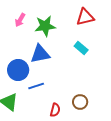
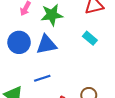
blue circle: (18, 70) -> (19, 42), moved

